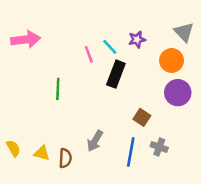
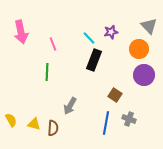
pink arrow: (26, 39) -> (21, 32), turned 85
pink line: (89, 54) -> (53, 44), moved
gray arrow: (95, 141) -> (70, 106), moved

